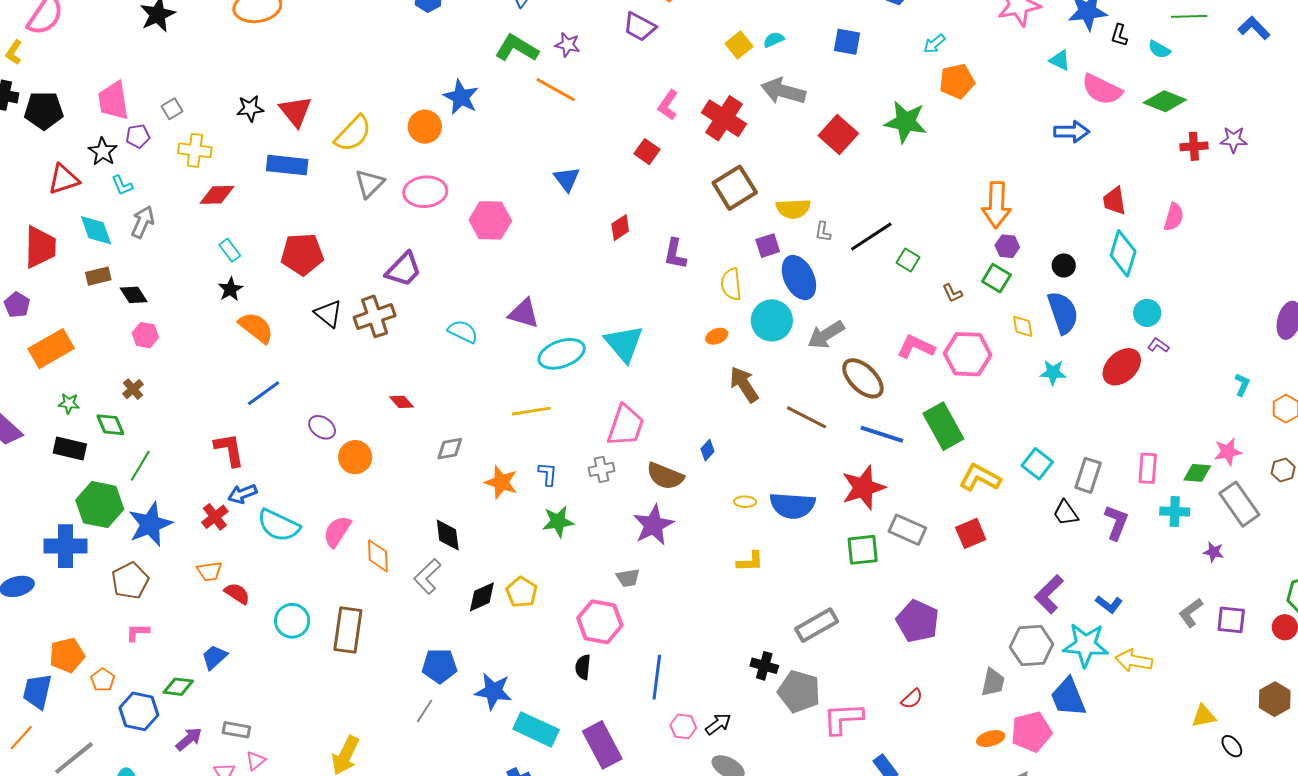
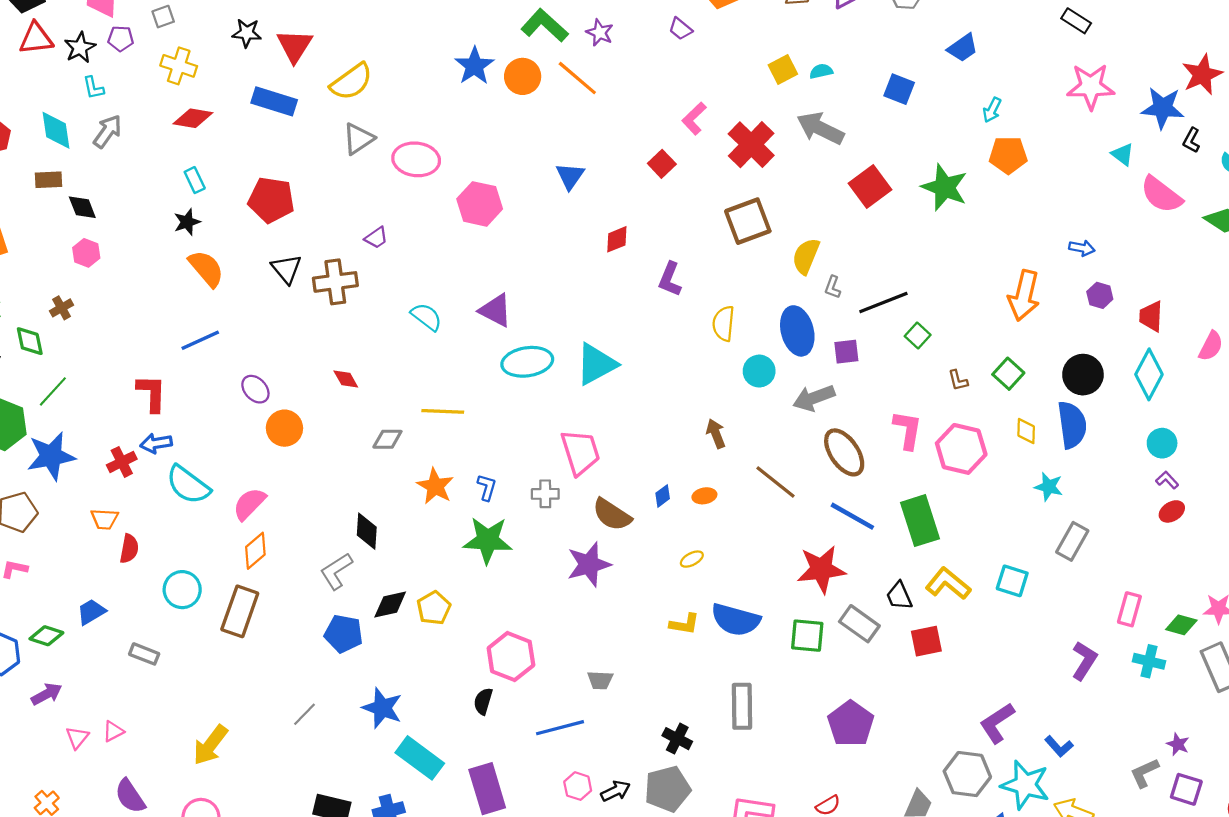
purple trapezoid: (640, 27) -> (680, 29), size x0.7
cyan arrow: (934, 44) -> (992, 110), turned -35
orange circle: (425, 127) -> (523, 76), moved
blue arrow: (1072, 132) -> (1082, 248), moved, size x0.7
red triangle: (64, 179) -> (36, 39), moved
yellow semicircle: (793, 209) -> (806, 256), turned 104
purple square: (768, 246) -> (846, 352), moved
purple hexagon: (1007, 246) -> (1100, 295), moved
black circle: (1064, 265) -> (1083, 375), size x1.6
purple trapezoid: (403, 269) -> (376, 238), size x0.6
cyan circle: (772, 320) -> (759, 371), size x0.7
orange ellipse: (717, 336) -> (704, 496), moved
cyan triangle: (624, 344) -> (596, 364), turned 30
pink L-shape: (916, 347) -> (908, 430), turned 63
red ellipse: (1122, 367) -> (1172, 511), moved, size x0.6
brown arrow: (744, 384) -> (716, 434), size x0.7
yellow line: (531, 411) -> (443, 411), moved
pink trapezoid: (626, 426) -> (580, 452), turned -48
cyan square: (1037, 464) -> (1012, 581), turned -32
gray rectangle: (1088, 475) -> (1072, 541), moved
yellow ellipse: (745, 502) -> (692, 559), turned -40
blue semicircle: (792, 505) -> (736, 620), moved
black trapezoid: (1066, 513) -> (899, 596), moved
green star: (558, 521) -> (488, 540), size x1.4
purple star: (1214, 552) -> (1178, 744), moved
orange diamond: (378, 556) -> (255, 551), moved, turned 40
gray trapezoid: (628, 578) -> (600, 680), moved
red semicircle: (237, 593) -> (129, 549), turned 56
gray rectangle: (817, 625) -> (742, 706), turned -72
blue pentagon: (440, 666) -> (344, 634), moved
blue line: (657, 677) -> (560, 728), turned 57
gray pentagon: (799, 691) -> (667, 789), moved, turned 30
gray rectangle: (236, 730) -> (144, 654), moved

